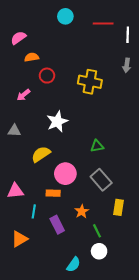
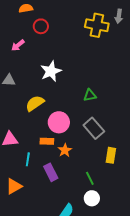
yellow cross: (90, 82) -> (97, 25), moved
orange star: (82, 211) -> (65, 150), moved

